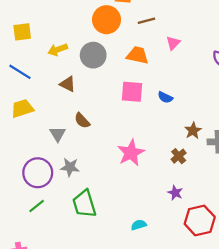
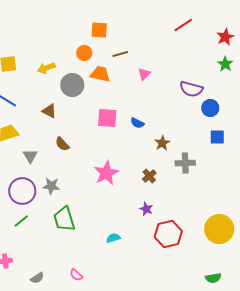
orange circle: (106, 20) -> (84, 53), size x0.6
yellow arrow: (58, 50) -> (46, 68), moved
orange trapezoid: (138, 55) -> (100, 74), moved
brown star: (193, 131) -> (162, 143), moved
gray triangle: (58, 134) -> (30, 156), moved

